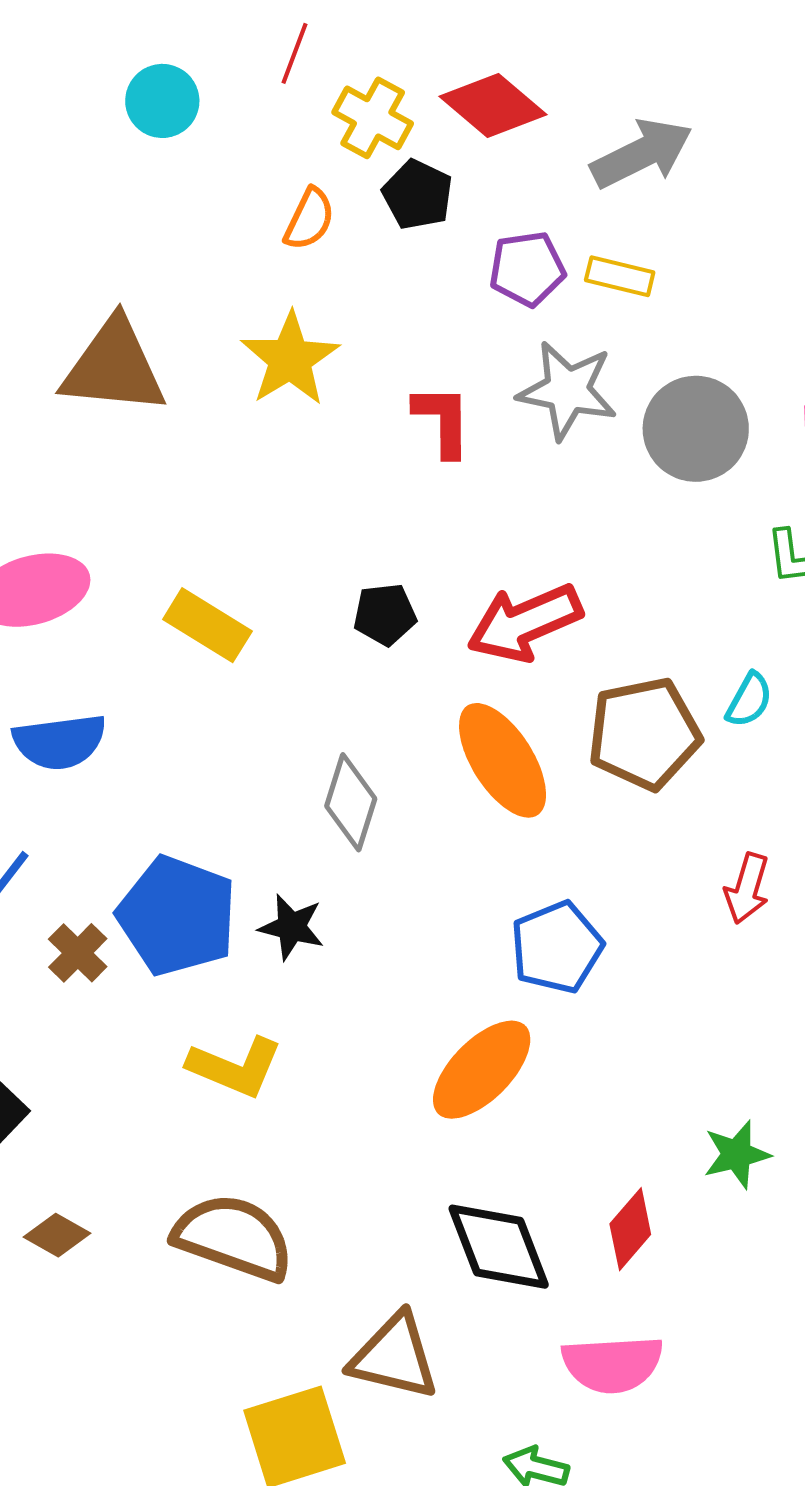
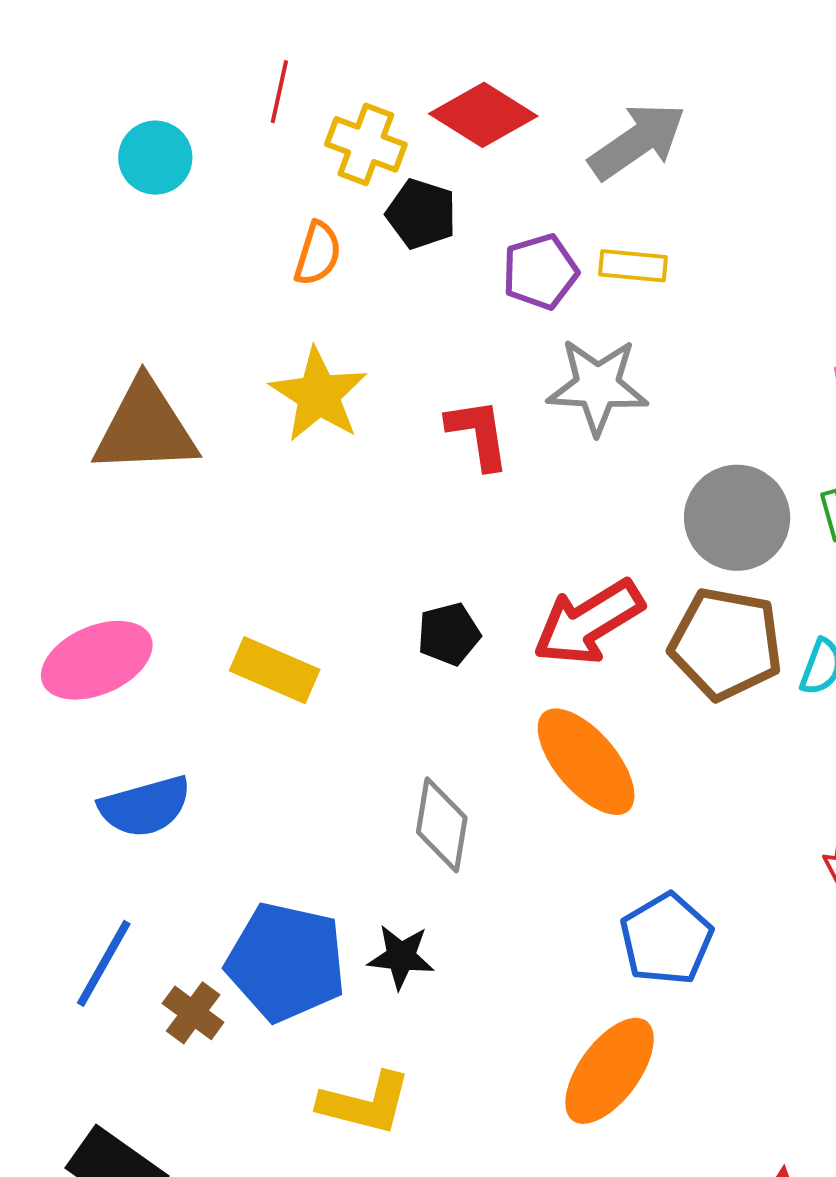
gray circle: (696, 429) -> (737, 518), moved
brown pentagon: (644, 734) -> (726, 644), moved, turned 30

